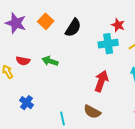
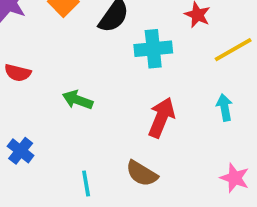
cyan cross: (108, 44) -> (153, 49), moved
green arrow: (50, 61) -> (78, 100), moved

